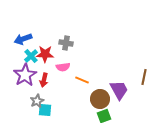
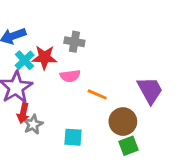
red arrow: (44, 80) -> (23, 113), moved
purple trapezoid: (119, 90) -> (150, 90), moved
cyan square: (45, 110) -> (73, 137), moved

